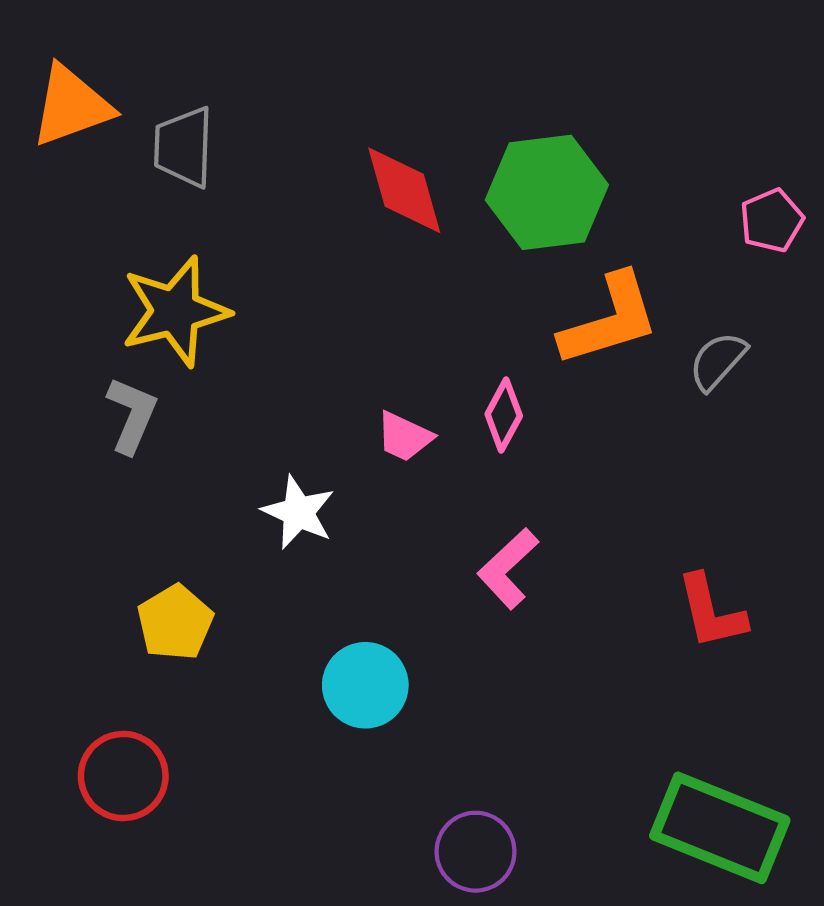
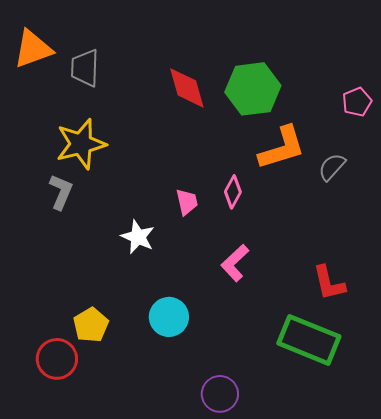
pink trapezoid: (404, 437) -> (187, 202), turned -128
yellow pentagon: (175, 623) -> (91, 325), moved
green rectangle: (720, 828) -> (309, 340), moved

